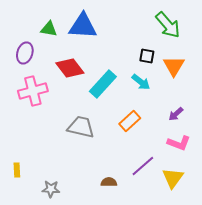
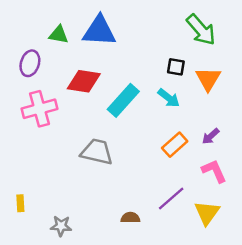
red diamond: (70, 68) -> (84, 81), turned -44
orange rectangle: (130, 121) -> (175, 145), moved
pink L-shape: (179, 143) -> (214, 171), turned -135

